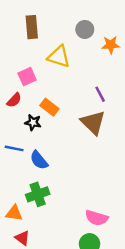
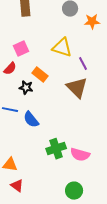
yellow triangle: (59, 57) -> (62, 48), moved
green cross: (38, 194) -> (56, 149), moved
pink semicircle: (97, 218) -> (80, 155), moved

